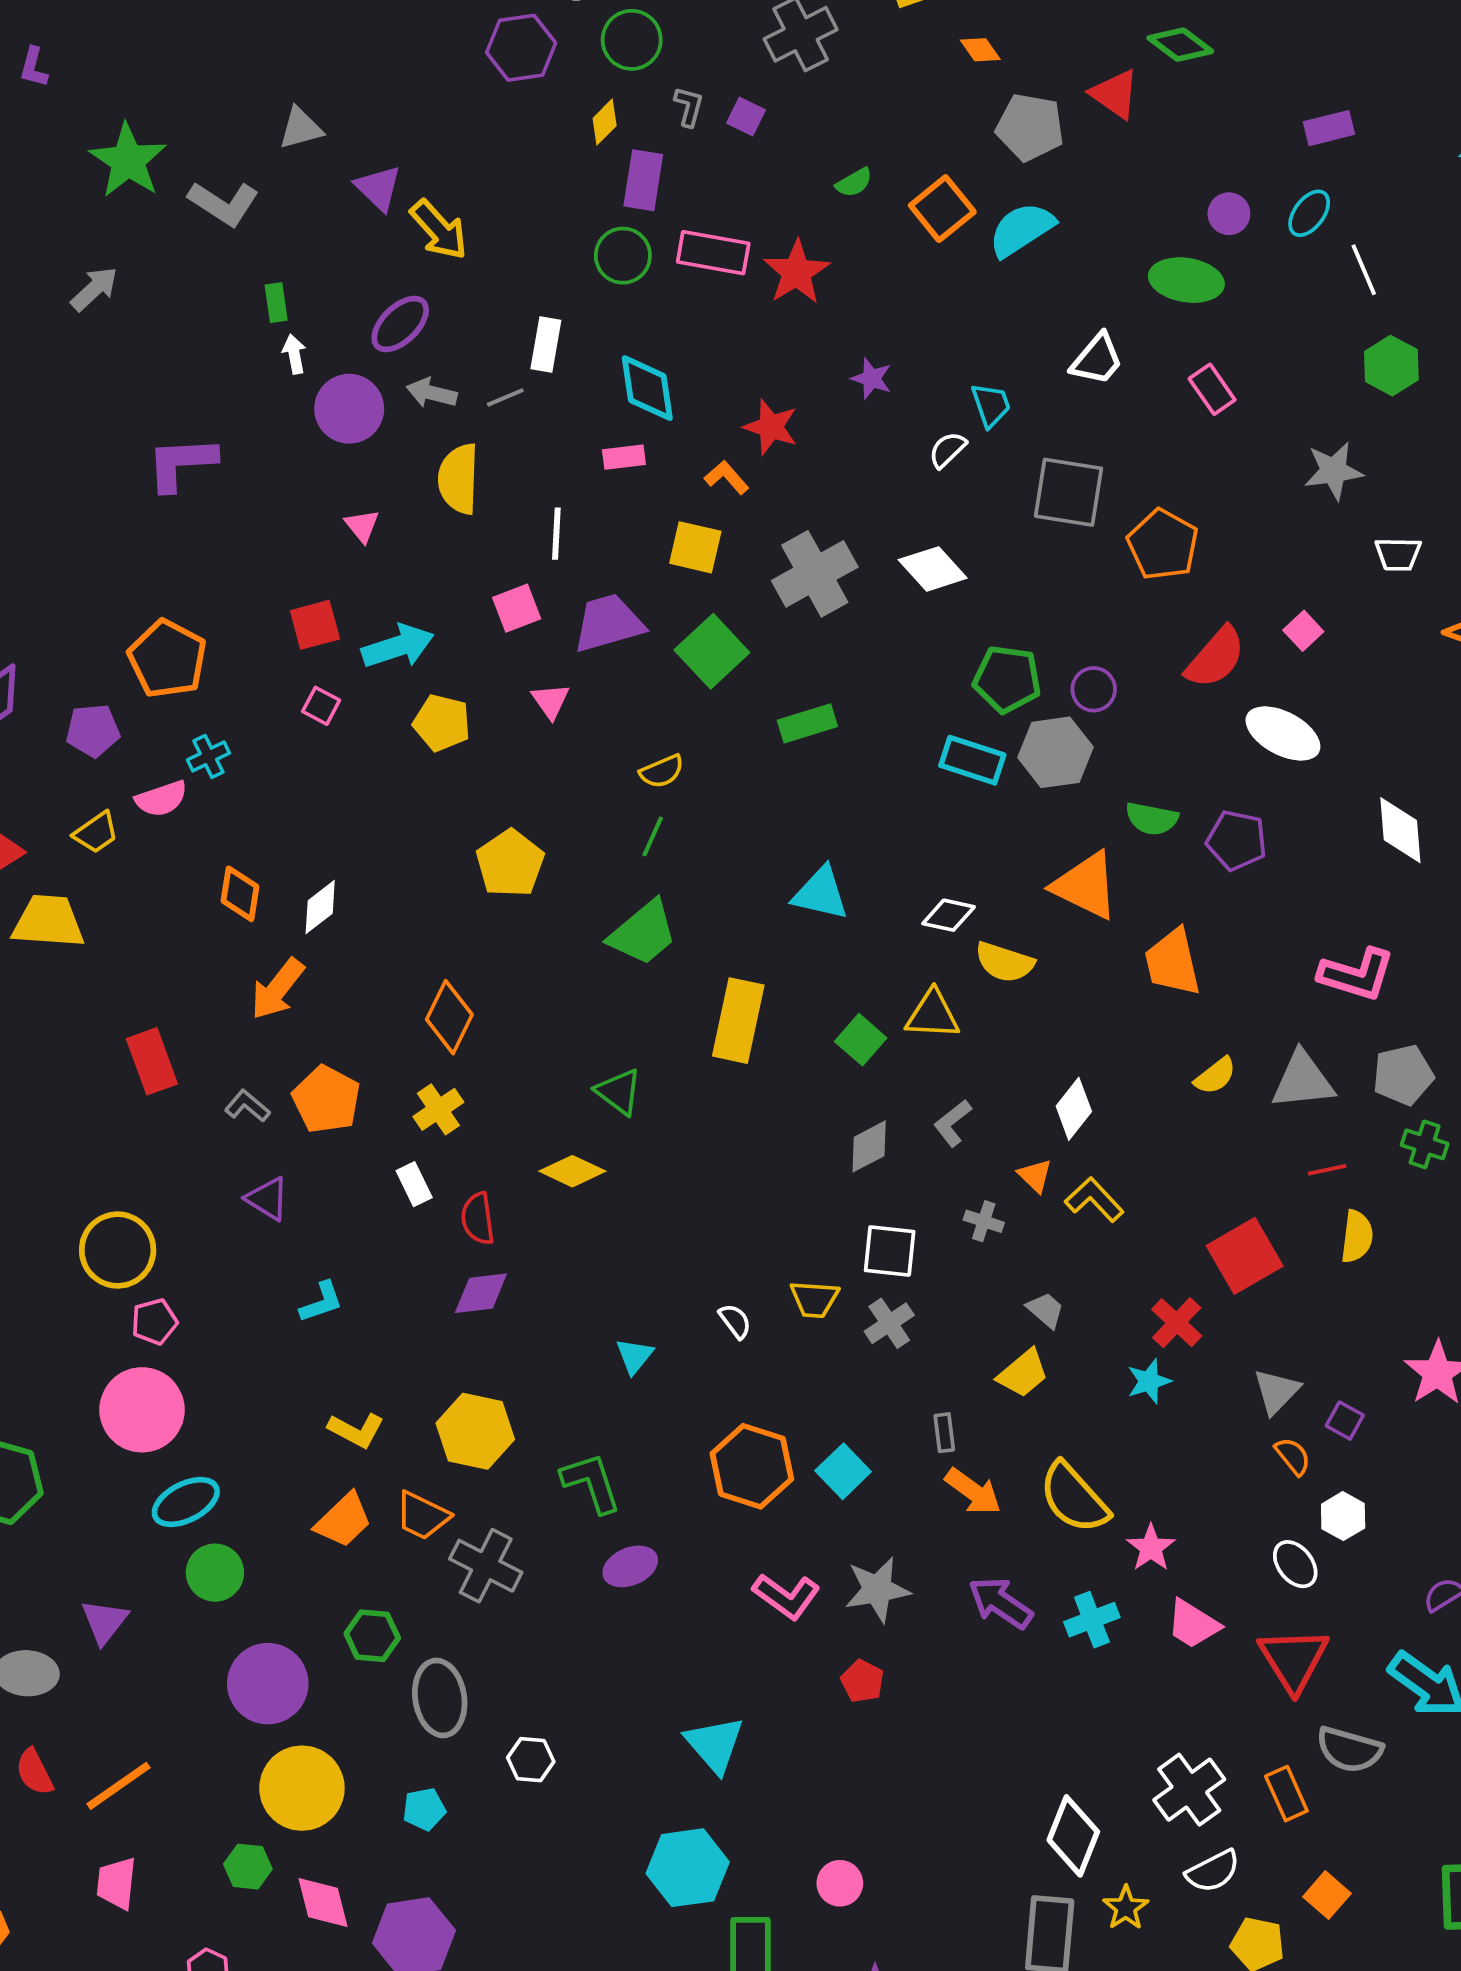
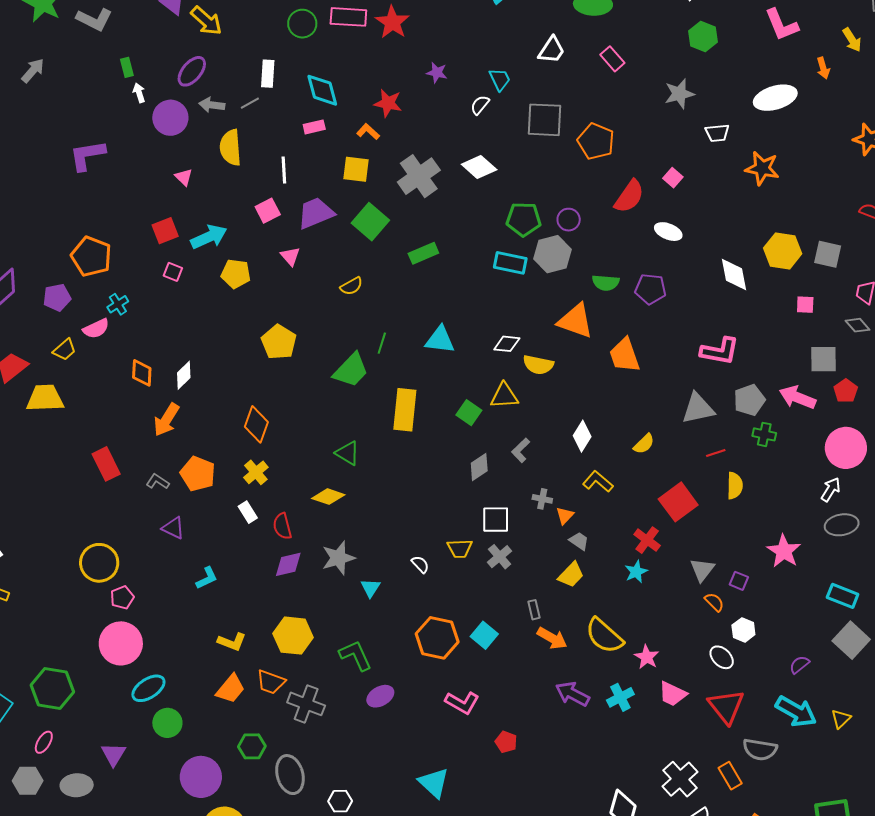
white ellipse: (1283, 733) -> (668, 232), size x0.7
green line: (653, 836) -> (382, 343), moved
yellow semicircle: (1215, 1076) -> (644, 444), moved
orange triangle: (1035, 1176) -> (565, 516), moved, turned 36
gray star: (877, 1589) -> (338, 558), moved

